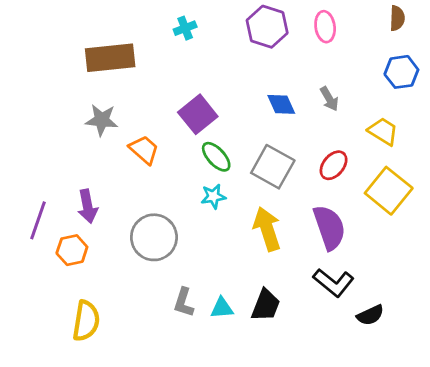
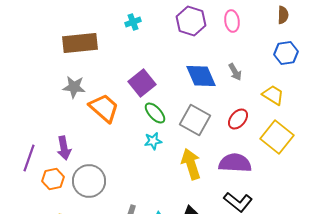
blue diamond: (281, 104) -> (201, 76), size x1.5
orange trapezoid: (144, 150) -> (104, 108), size x1.4
purple semicircle: (329, 227) -> (235, 163), turned -68
gray circle: (154, 237) -> (89, 181), moved

